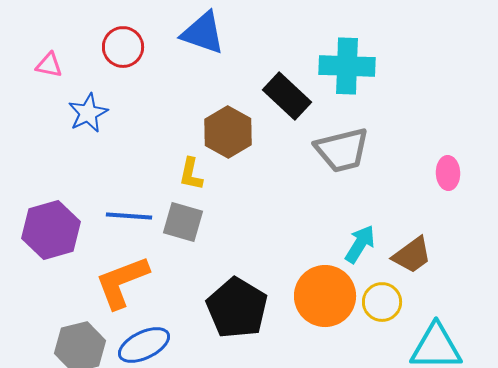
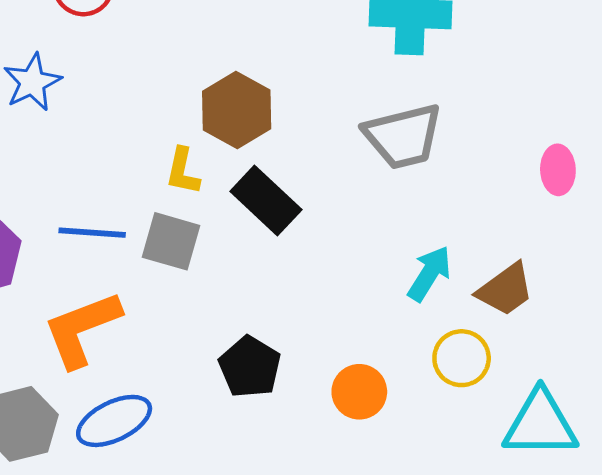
black rectangle: (287, 96) -> (266, 200), moved
orange circle: (325, 296) -> (359, 392), moved, size x0.6
black pentagon: (237, 308) -> (250, 367), size x0.7

